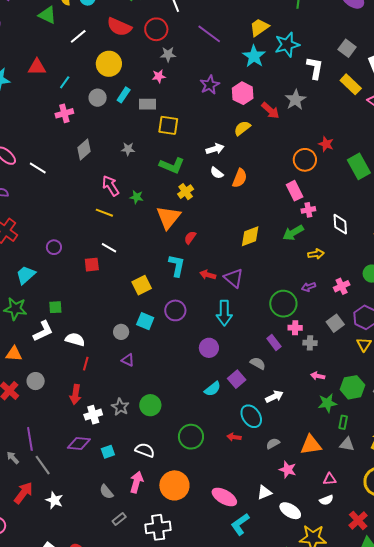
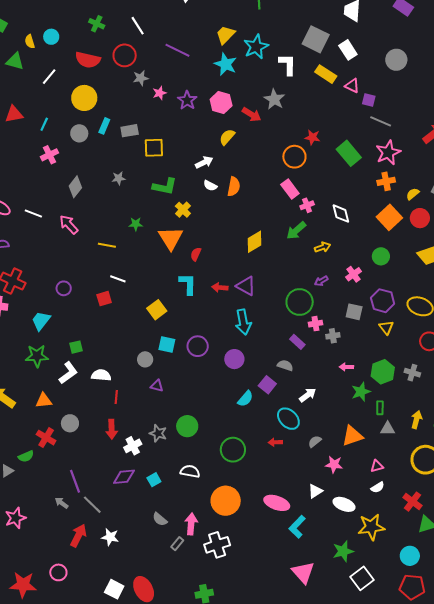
gray square: (347, 48) -> (316, 39), size x1.5
pink star: (159, 76) -> (160, 93), moved
pink arrow: (111, 186) -> (69, 225), moved
purple circle: (175, 310) -> (198, 346), moved
gray square: (335, 323) -> (354, 312), turned -30
pink arrow: (137, 482) -> (191, 524), moved

